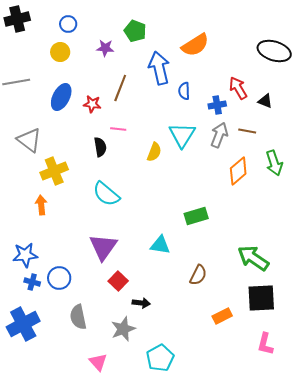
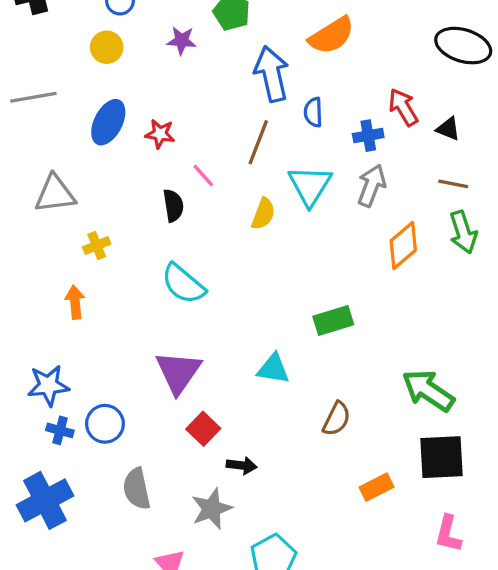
brown line: (120, 88) -> (258, 142), moved
pink line: (118, 129) -> (203, 176), turned 42
brown line: (247, 131) -> (453, 184), moved
gray triangle: (29, 140) -> (55, 194), turned -44
yellow cross: (54, 171) -> (97, 245), size x0.6

